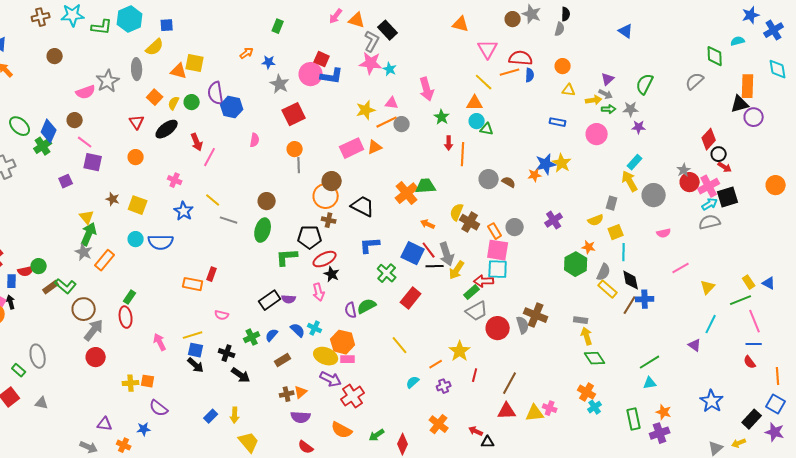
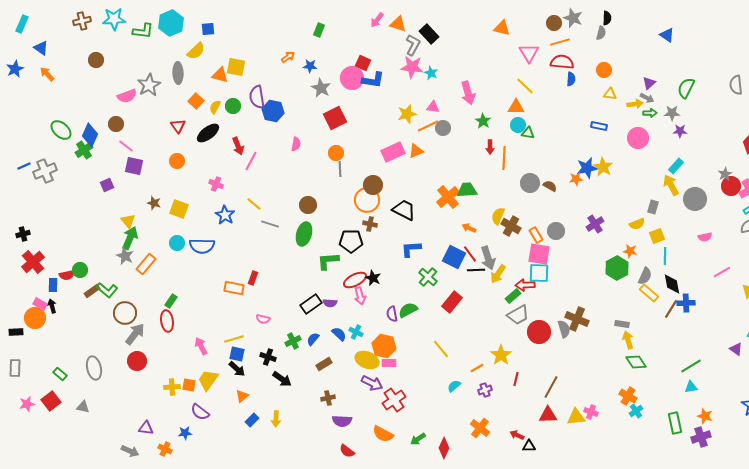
orange line: (510, 72) -> (560, 42), moved
gray semicircle: (695, 81) -> (736, 85), turned -54
red ellipse: (325, 259) -> (355, 280), moved
gray ellipse: (38, 356) -> (94, 368), moved
orange triangle: (301, 392) -> (242, 396), moved
yellow trapezoid: (249, 442) -> (208, 380), moved, turned -105

